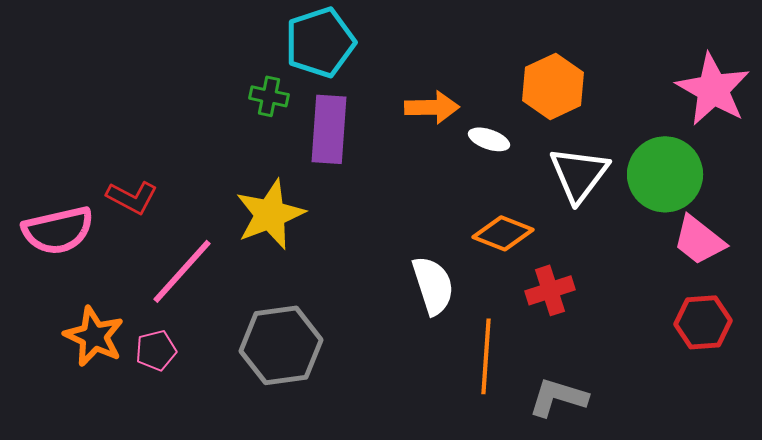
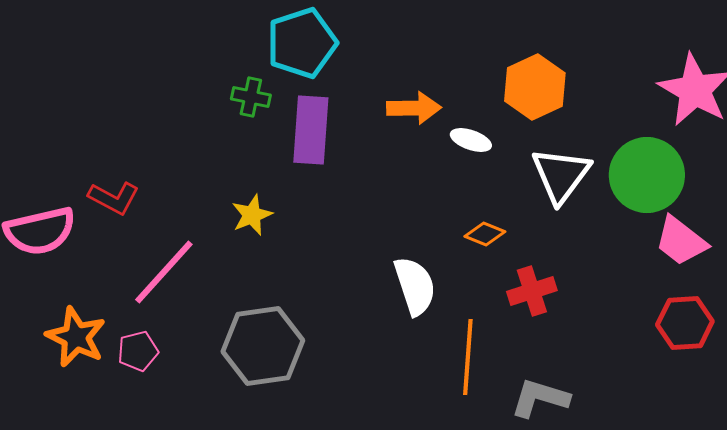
yellow star: (270, 214) -> (252, 215), size x0.6
orange diamond: (503, 233) -> (485, 234), size x0.7

